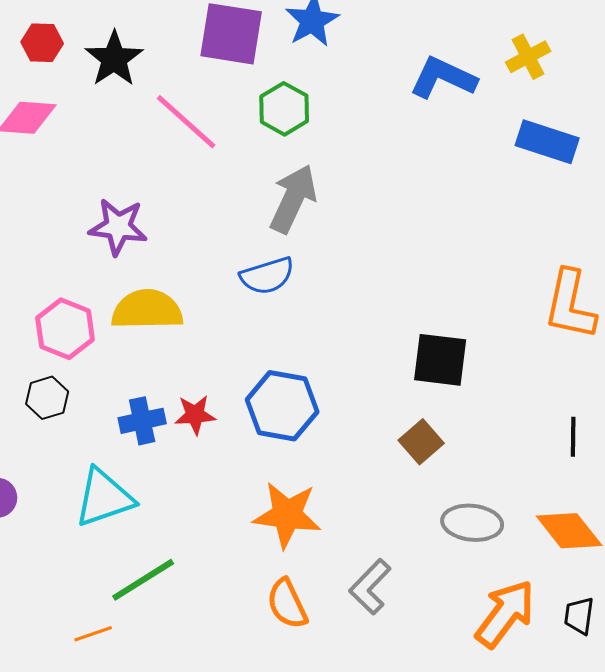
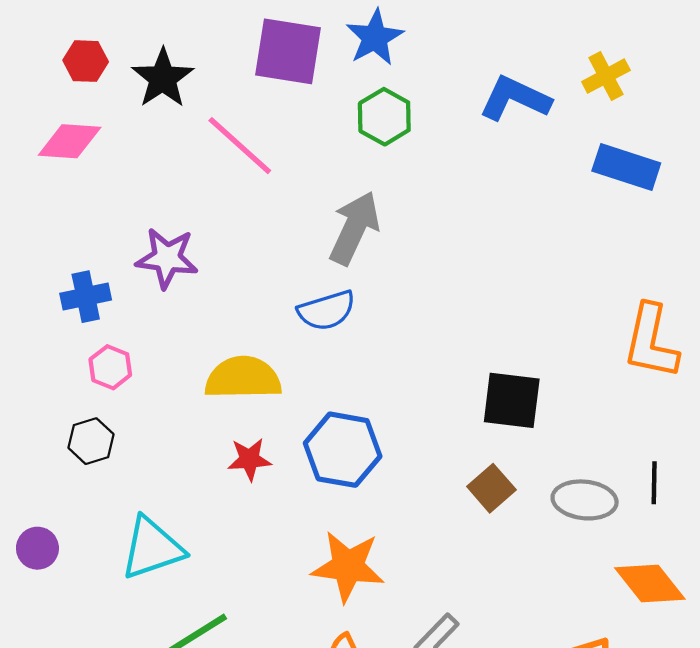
green hexagon: (284, 109) -> (384, 117), moved
yellow semicircle: (147, 310) -> (243, 378), moved
pink hexagon: (65, 329) -> (110, 367), size x0.7
blue cross: (142, 421) -> (86, 297), moved
gray ellipse: (472, 523) -> (585, 500), moved

